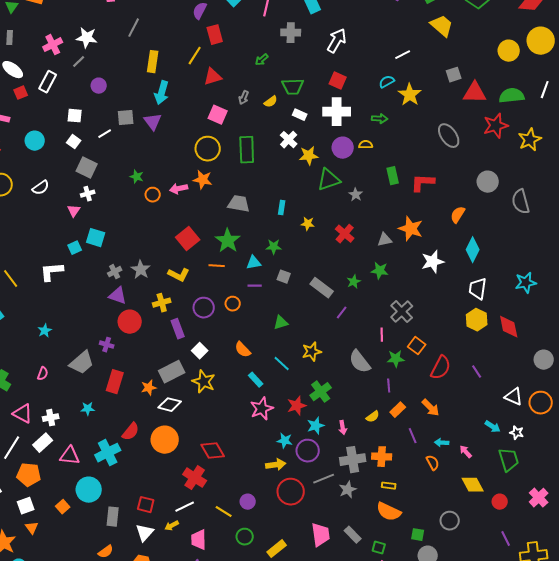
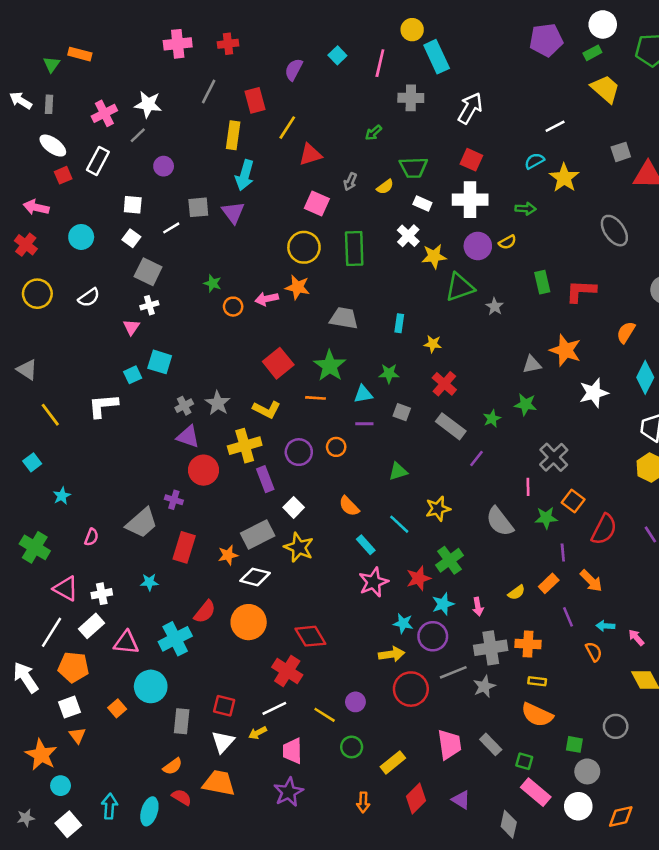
red rectangle: (215, 35) -> (255, 100), moved
yellow semicircle: (366, 145) -> (507, 242), turned 152
red cross: (345, 234) -> (444, 384), moved
yellow cross: (162, 303) -> (245, 446), size x1.4
cyan star: (45, 331) -> (62, 496), moved
purple line: (389, 386) -> (563, 553), moved

